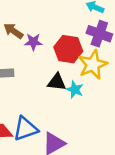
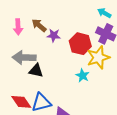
black triangle: (57, 82) -> (36, 71), moved

